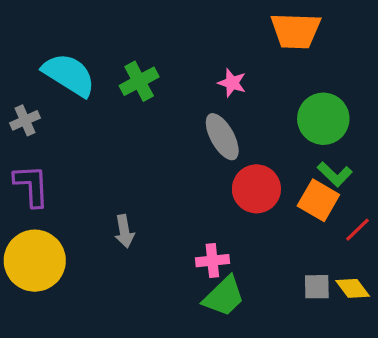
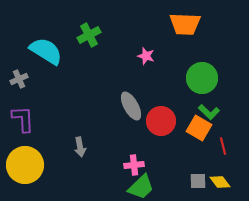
green cross: (139, 81) -> (89, 35), moved
gray ellipse: (222, 137) -> (131, 106), moved
red line: (358, 230) -> (223, 146), turned -60

